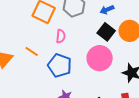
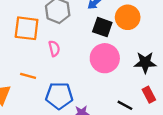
blue pentagon: (60, 65) -> (59, 96), moved

